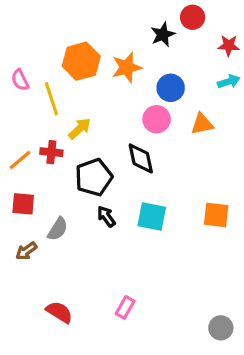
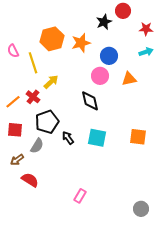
red cross: (51, 152) -> (33, 97), turned 32
black pentagon: (94, 177) -> (47, 122), moved
red semicircle: (59, 312) -> (30, 180), moved

